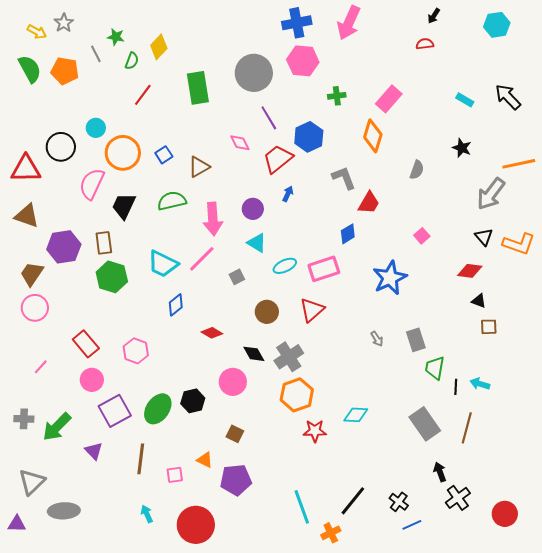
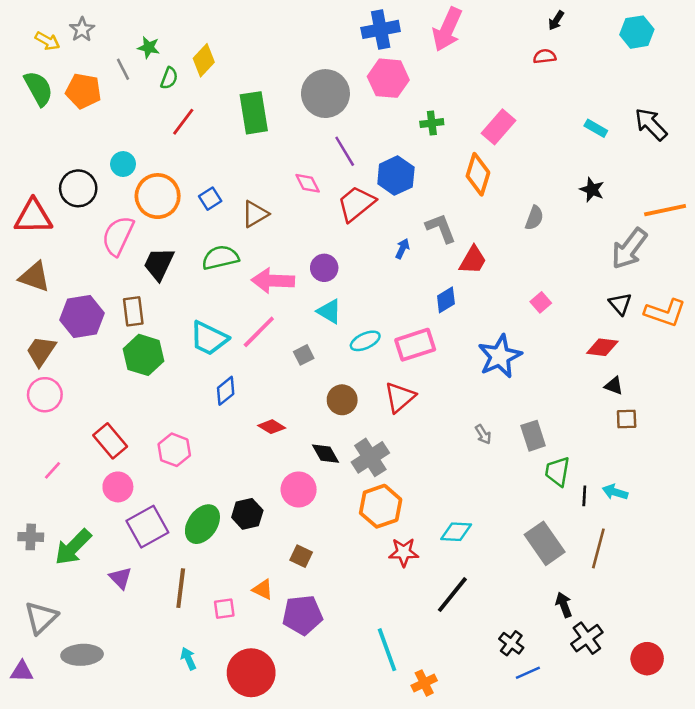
blue arrow: (288, 194) -> (402, 249), moved
pink arrow: (213, 219) -> (273, 281), turned 96
black line: (353, 501) -> (452, 595), moved

